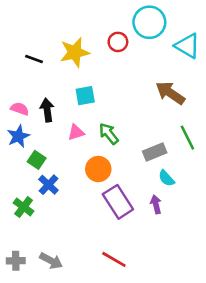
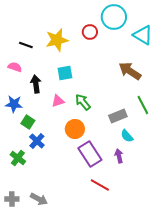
pink semicircle: (20, 109) -> (15, 67), moved
blue star: (18, 136) -> (14, 104), turned 30
red line: (114, 259) -> (100, 185), moved

